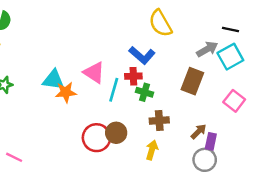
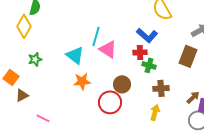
cyan triangle: (53, 80) -> (75, 55), turned 30
cyan line: (114, 90) -> (96, 36), moved
orange star: (66, 92) -> (82, 81), moved
brown circle: (116, 133) -> (122, 84), moved

